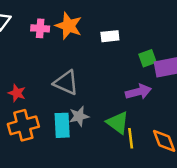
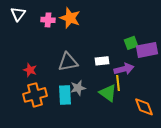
white rectangle: (110, 36) -> (102, 61), moved
gray triangle: (66, 83) -> (68, 62), turned -35
yellow line: (131, 138) -> (118, 83), moved

